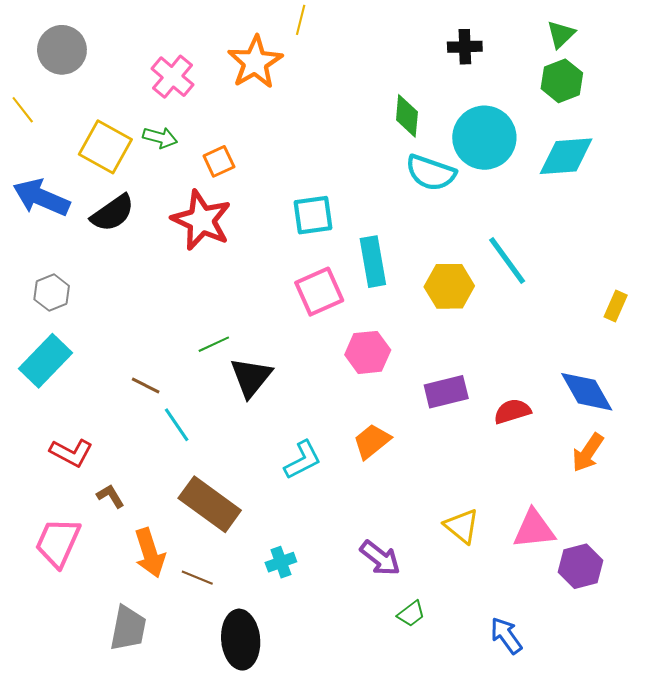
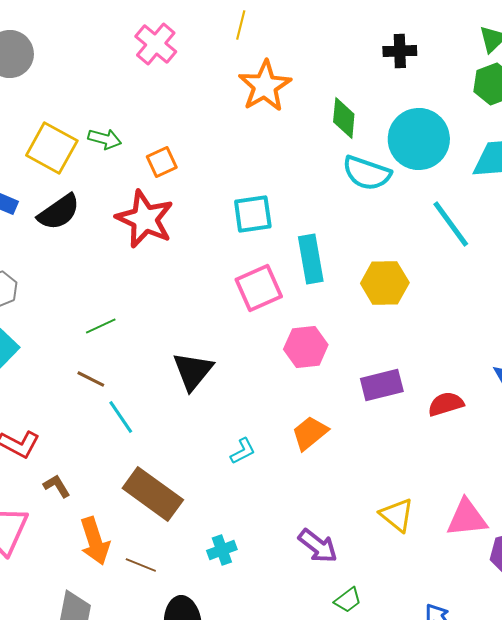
orange star: (255, 62) -> (265, 86), moved
pink cross: (172, 77) -> (156, 44), moved
cyan line: (507, 261) -> (451, 224), moved
green line: (214, 344) -> (101, 326), moved
cyan L-shape: (303, 460) -> (243, 451), size x0.7

